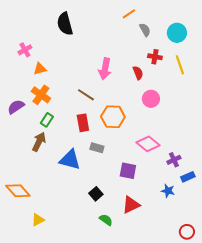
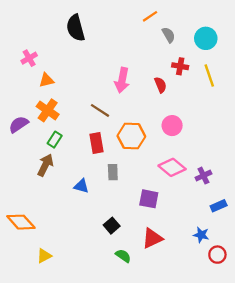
pink circle: (151, 99) -> (172, 126), moved
gray rectangle: (97, 148) -> (113, 172), turned 72
blue triangle: (70, 160) -> (81, 186), size x0.6
purple cross: (174, 160) -> (203, 176), moved
blue star: (168, 191) -> (201, 235), moved
red circle: (187, 232) -> (217, 255), moved

